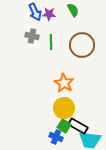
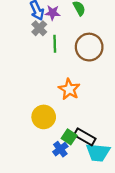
gray cross: (32, 36) -> (39, 28), moved, turned 32
yellow circle: (64, 108) -> (44, 117), moved
blue cross: (56, 137) -> (60, 149), turned 32

